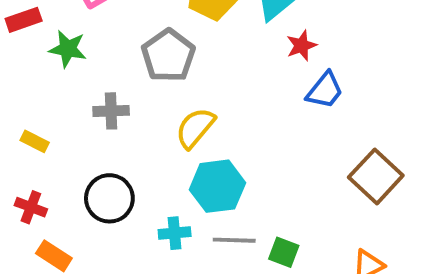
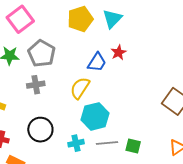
red star: (301, 46) -> (119, 52), moved
gray pentagon: (168, 56) -> (42, 53), moved
blue trapezoid: (325, 90) -> (97, 62), moved

